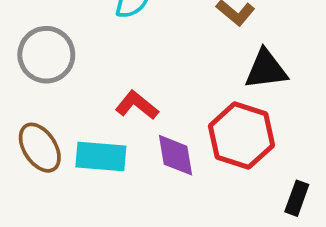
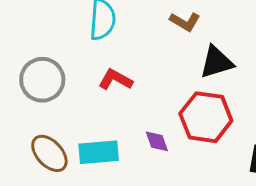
red L-shape: (137, 105) -> (116, 80), moved
purple diamond: (175, 155) -> (157, 141), size x0.7

